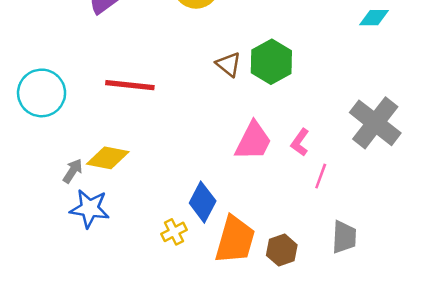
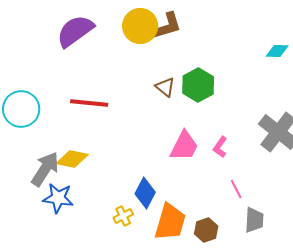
gray arrow: (73, 171) -> (45, 169), size x1.8
pink line: (321, 176) -> (236, 189), moved, turned -48

